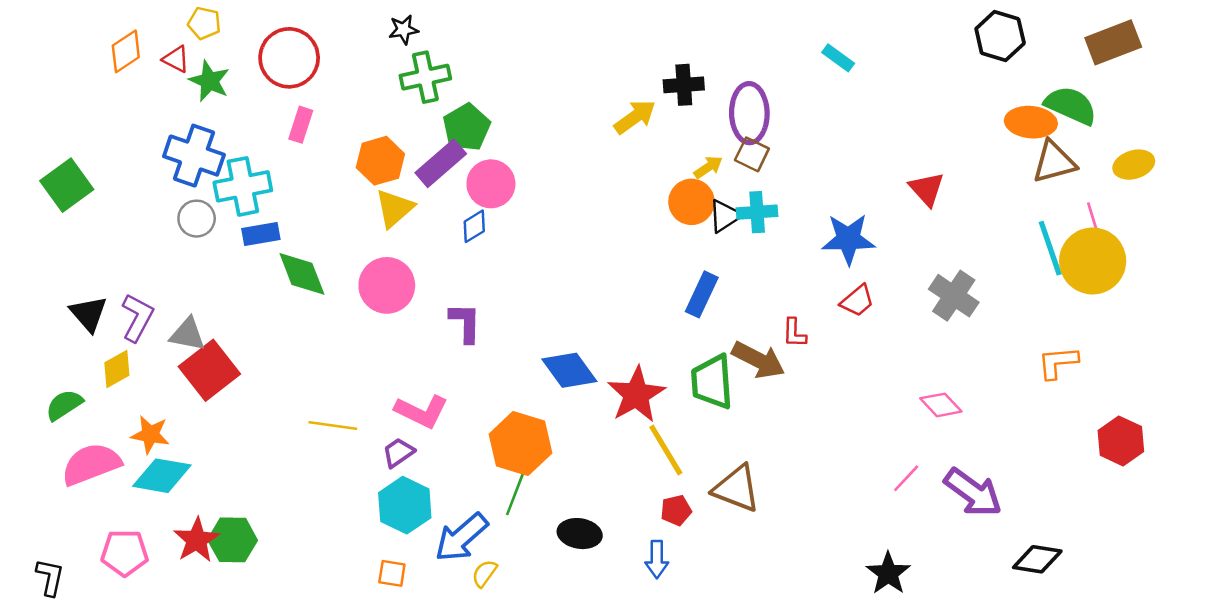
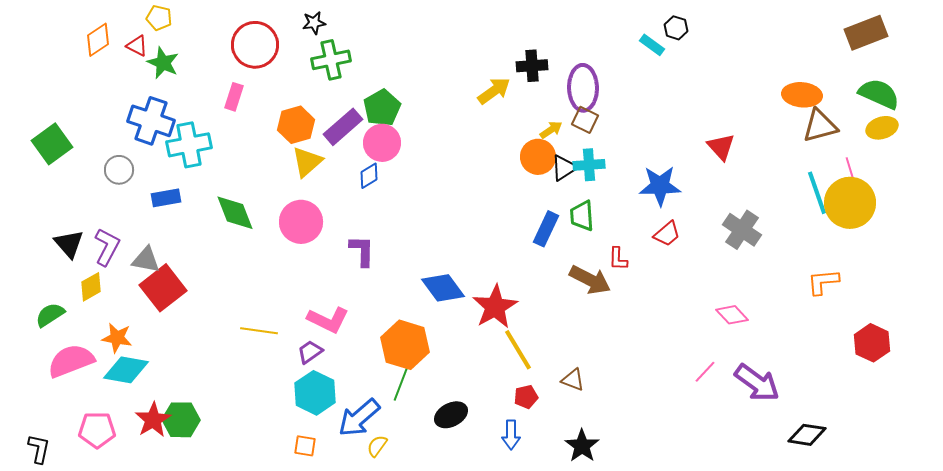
black hexagon: (1000, 36) -> (676, 28), moved, size x0.6
red circle: (289, 58) -> (255, 45), moved
green semicircle: (1071, 105) -> (879, 94), moved
green pentagon: (467, 127) -> (382, 108), moved
gray circle: (197, 219) -> (119, 170), moved
blue rectangle: (261, 234) -> (166, 198), moved
green trapezoid: (712, 382) -> (582, 216), moved, size x0.7
brown triangle: (736, 489) -> (573, 380), size x0.6
black ellipse: (580, 534) -> (451, 415), turned -36
black star: (888, 573) -> (582, 446), moved

